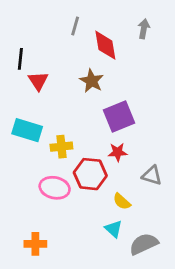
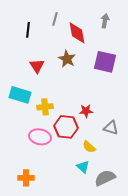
black line: (20, 59) -> (28, 30), moved
red triangle: (38, 81) -> (37, 66), moved
purple square: (119, 116) -> (105, 62), moved, turned 35

